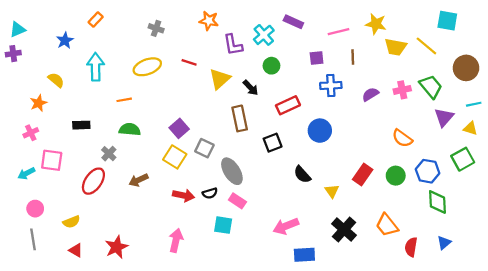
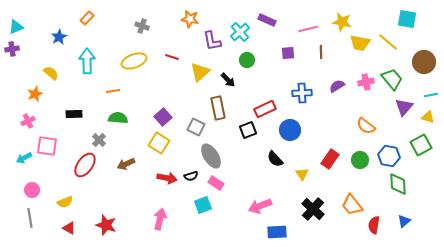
blue cross: (331, 85) -> (302, 93), moved
red rectangle: (288, 105) -> (265, 109), moved
blue circle: (320, 131) -> (290, 130), moved
gray square: (204, 148) -> (196, 127), moved
cyan square: (223, 225) -> (203, 205), turned -30
red star: (117, 247) -> (106, 225), turned -30

